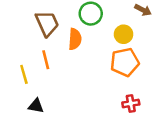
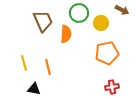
yellow circle: (124, 34) -> (101, 23), moved
orange line: (46, 60) -> (48, 67), moved

